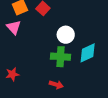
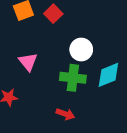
pink triangle: (14, 27) -> (28, 62), moved

